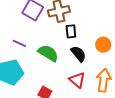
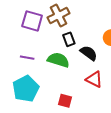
black rectangle: (71, 31) -> (69, 39), moved

